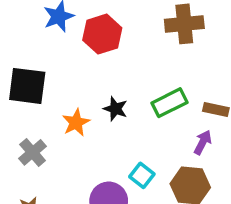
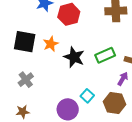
black star: (115, 109) -> (74, 57), size x1.5
orange star: (76, 123) -> (51, 44), moved

